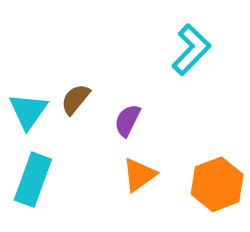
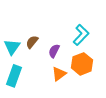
cyan L-shape: (191, 50) -> (81, 35), moved
orange hexagon: (217, 184) -> (82, 64), moved

